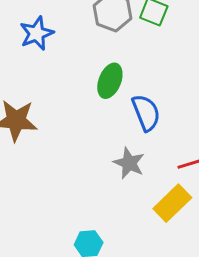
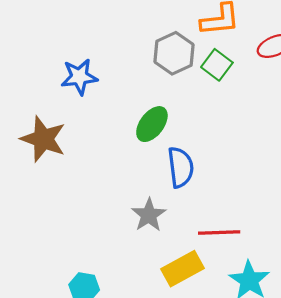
blue star: (37, 33) -> (79, 77), moved

